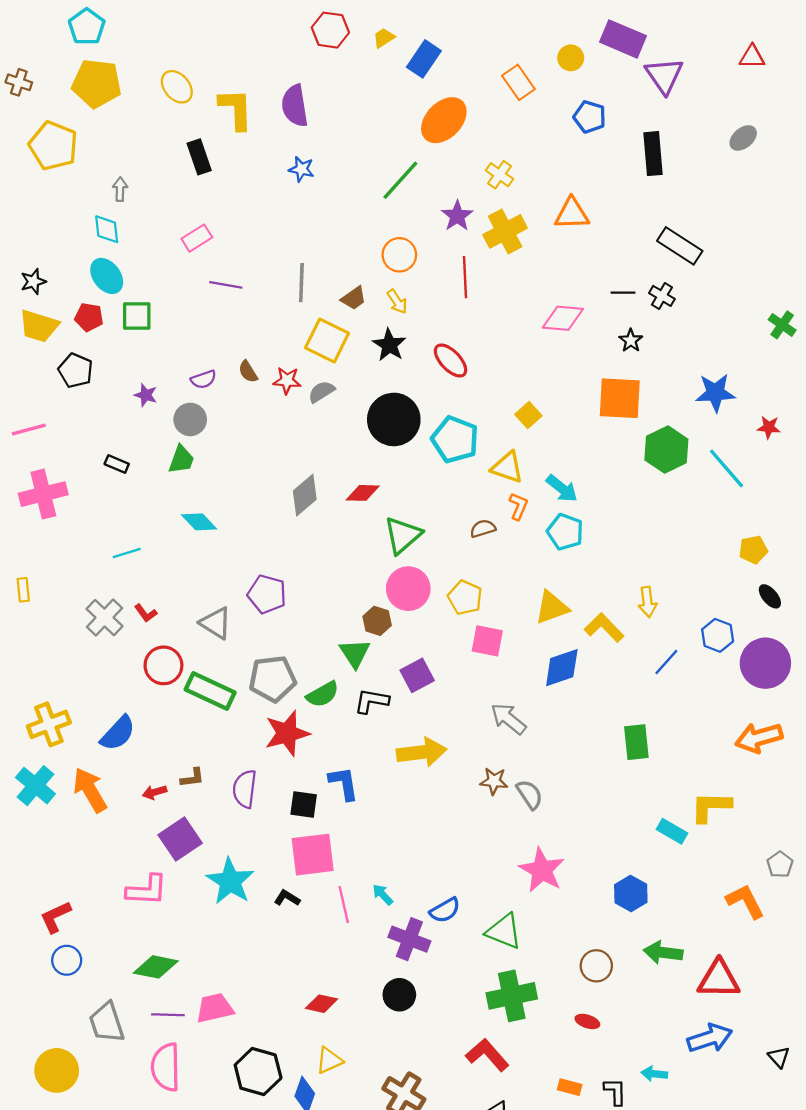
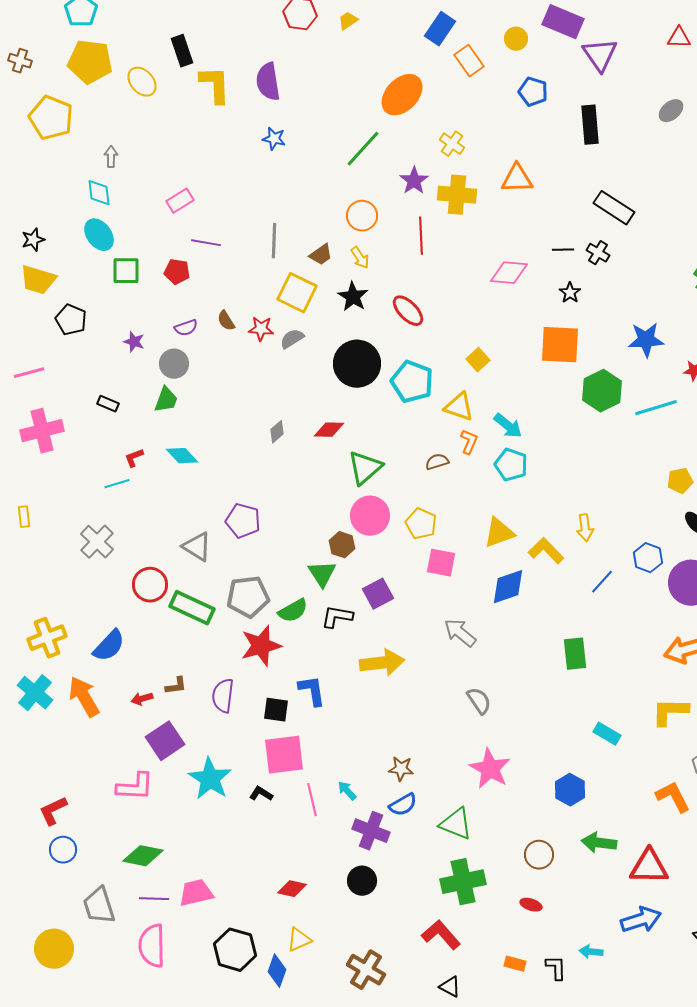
blue rectangle: (424, 59) -> (440, 29), moved
yellow ellipse: (177, 87) -> (142, 82), moved
black rectangle: (199, 157) -> (182, 51), moved
yellow cross: (505, 231) -> (457, 195), turned 33
red pentagon: (89, 317) -> (177, 272), moved
cyan line: (726, 468) -> (656, 408), turned -66
gray diamond: (305, 495) -> (277, 432), size x0.6
red L-shape: (146, 613) -> (134, 458), moved, turned 105
brown star: (494, 781) -> (401, 769), moved
yellow L-shape: (711, 807) -> (670, 712), moved

